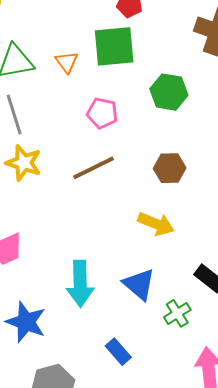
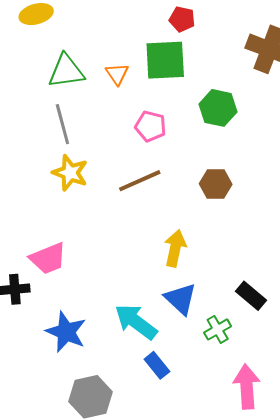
yellow arrow: (156, 224) -> (175, 248), moved, turned -102
cyan arrow: (80, 284) -> (136, 322), moved, turned 126

